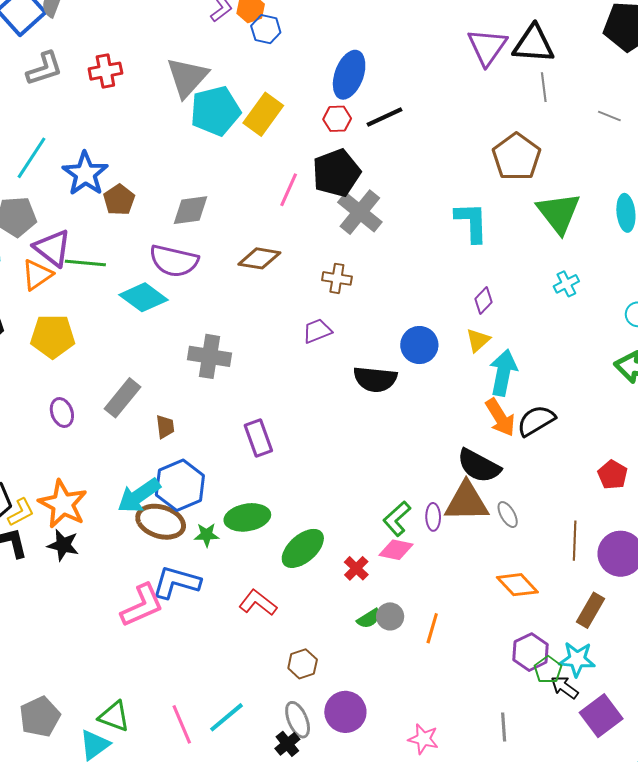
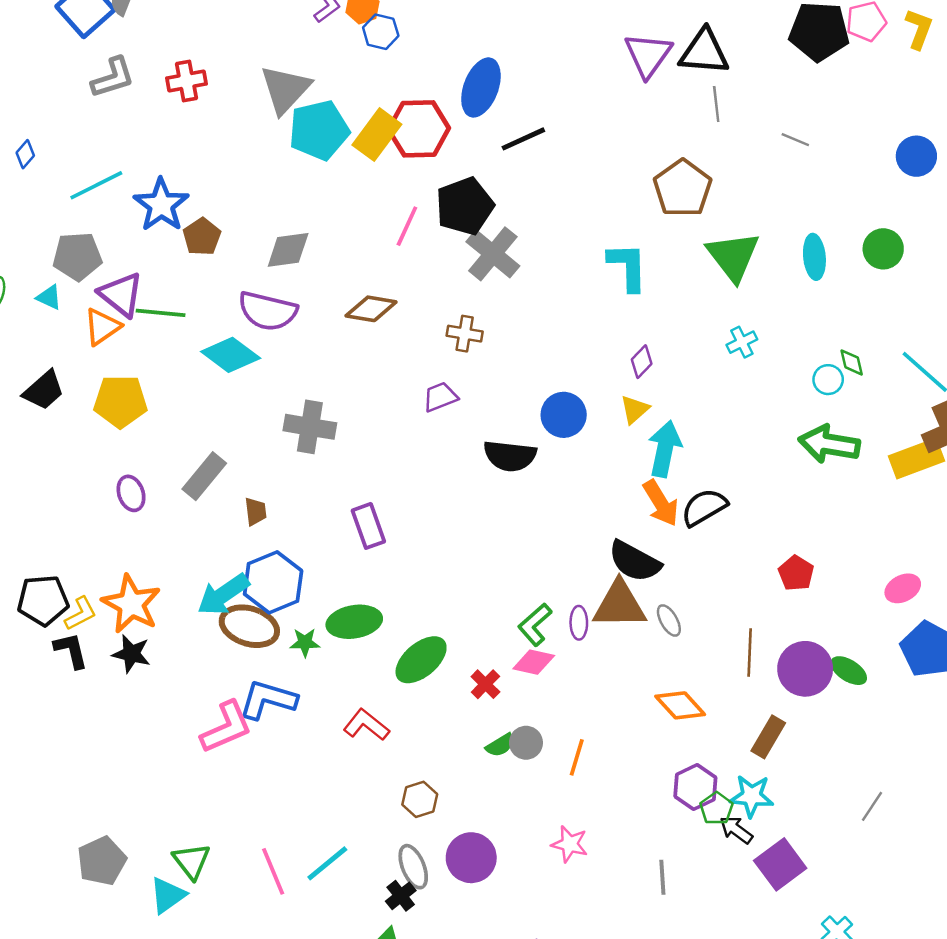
red hexagon: (337, 119) -> (419, 129), moved, size x1.8
cyan line: (31, 158) -> (96, 185), turned 30
green triangle: (114, 716) -> (192, 861), turned 32
pink star: (423, 739) -> (570, 844), moved

